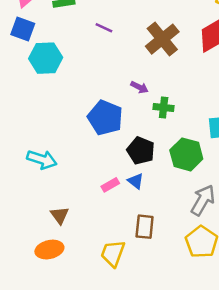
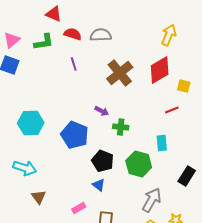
purple line: (104, 28) -> (74, 64), turned 48
cyan hexagon: (46, 58) -> (31, 123), moved
pink rectangle: (110, 185) -> (79, 208), moved
brown triangle: (60, 215) -> (39, 197), moved

